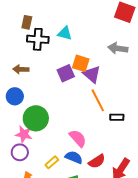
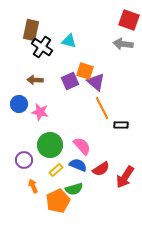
brown rectangle: (27, 22) -> (31, 30), size x1.5
black cross: (38, 39) -> (42, 47), turned 30
gray arrow: (118, 48) -> (123, 44), moved
brown arrow: (21, 69) -> (35, 80), moved
green circle: (36, 118) -> (50, 145), moved
pink star: (24, 134) -> (40, 112), moved

